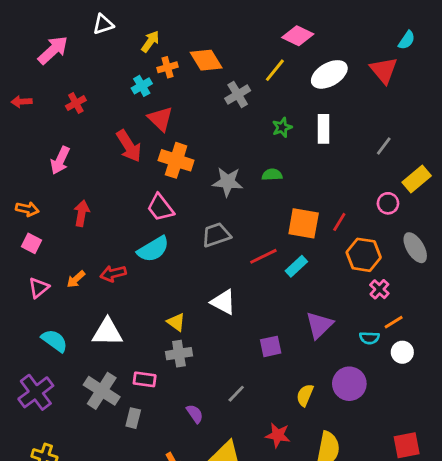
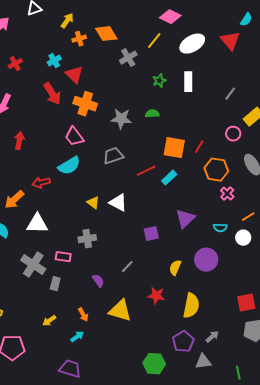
cyan cross: (142, 86) -> (54, 61), moved
orange arrow: (76, 279) -> (14, 200), moved, size x1.5
yellow triangle: (176, 322) -> (93, 203), moved
orange line: (394, 322) -> (248, 217), moved

